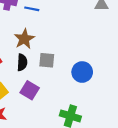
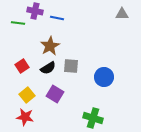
black semicircle: (22, 62) -> (48, 68), turned 56

